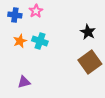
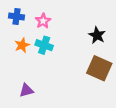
pink star: (36, 11) -> (43, 21), moved
brown square: (90, 62) -> (99, 68), turned -30

